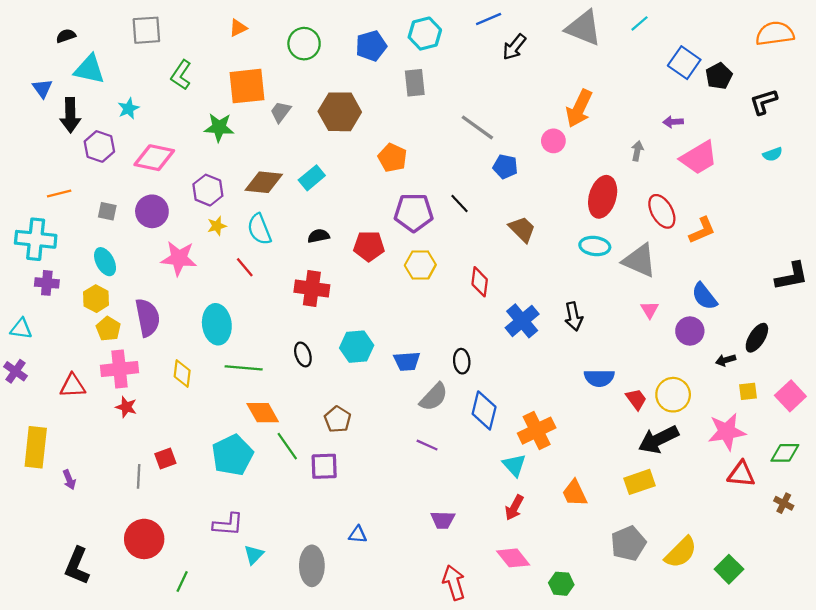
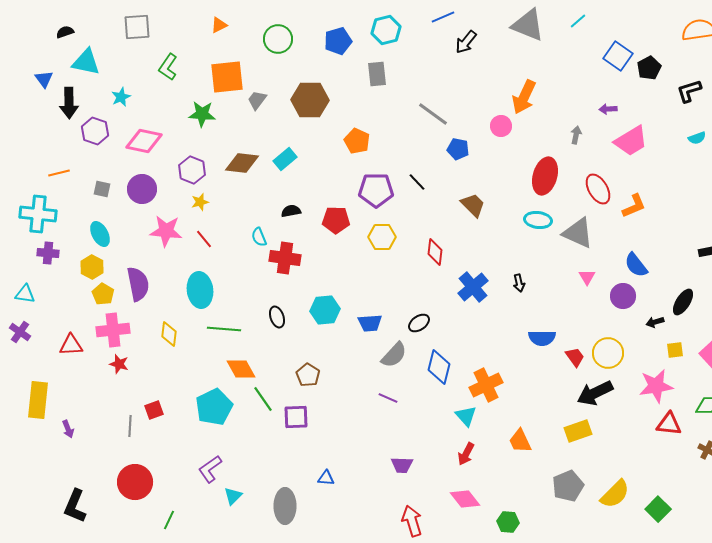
cyan semicircle: (259, 229) -> (259, 237), moved, size x0.7
red line: (245, 267) -> (204, 239), moved
black arrow: (574, 316) -> (519, 283), size x0.7
black ellipse: (462, 361) -> (419, 323), turned 60
purple L-shape: (228, 524) -> (210, 469), turned 140

